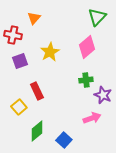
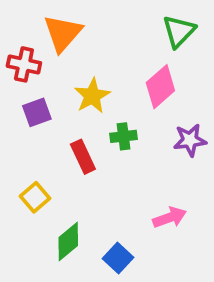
orange triangle: (34, 18) -> (63, 33), size x1.6
green cross: (86, 80) -> (124, 136), moved
red rectangle: (37, 91) -> (83, 157), moved
purple star: (103, 95) -> (190, 140), moved, turned -30

